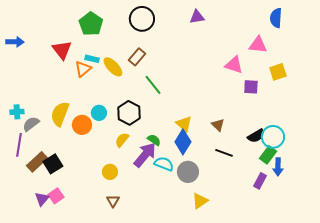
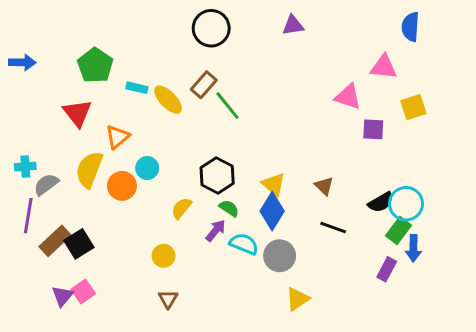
green pentagon: (91, 24) -> (95, 65), moved
red triangle: (62, 50) -> (77, 113), moved
orange triangle: (83, 69) -> (117, 137), moved
green line: (153, 85) -> (228, 106), moved
black hexagon: (129, 113) -> (217, 175), moved
purple arrow: (145, 155) -> (216, 230), size x0.6

